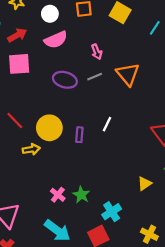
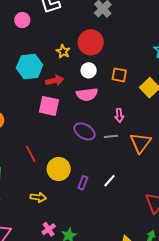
yellow arrow: (31, 149) -> (38, 197), moved

